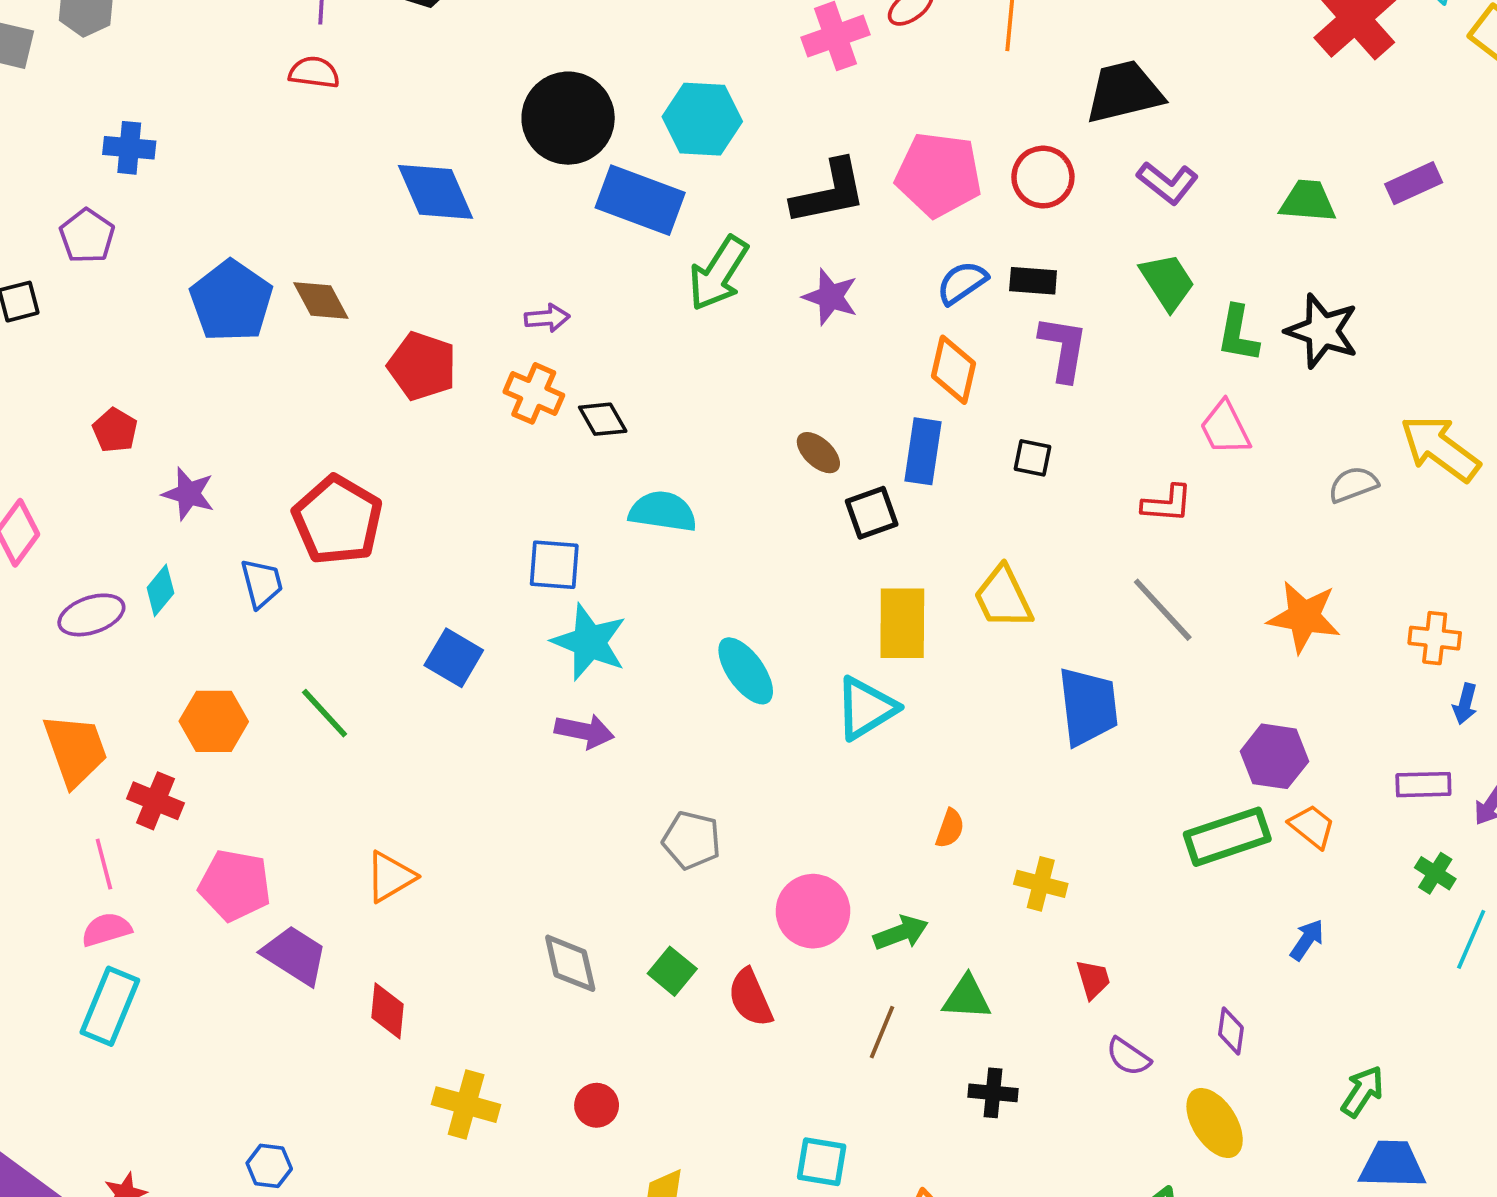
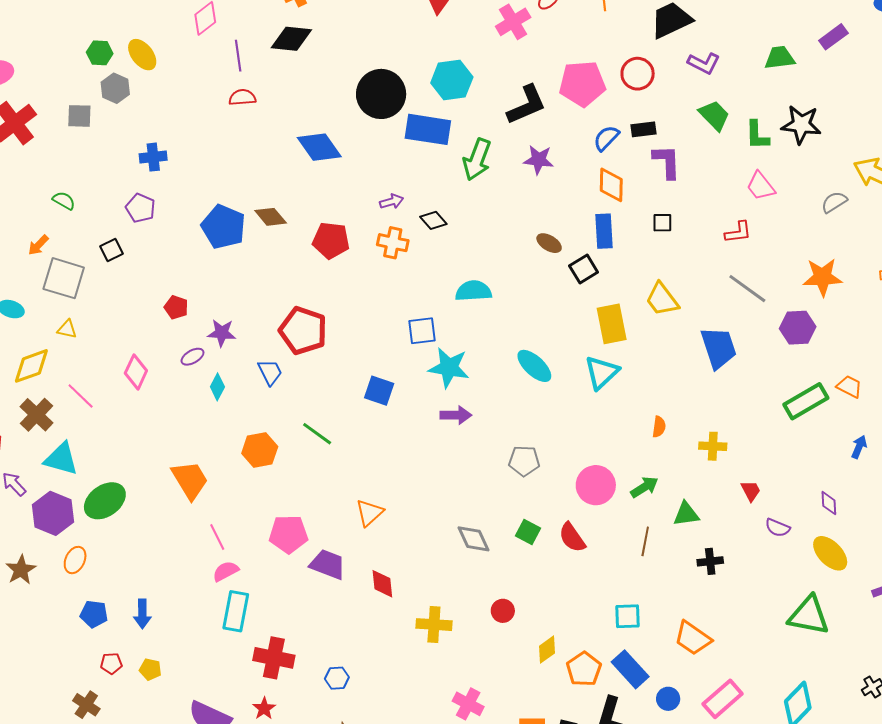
black diamond: (603, 419) -> (433, 220), moved
purple ellipse: (91, 615) -> (192, 357), moved, size x0.7
purple hexagon: (1274, 756) -> (798, 328), moved
red cross: (155, 801) -> (274, 658), moved, size x1.4

